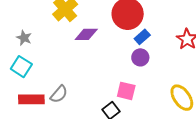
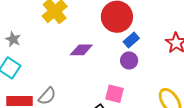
purple diamond: (86, 34) -> (81, 50), moved

